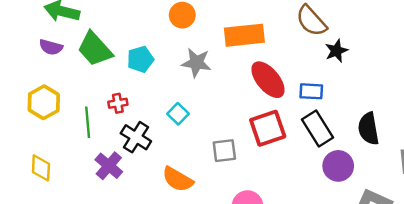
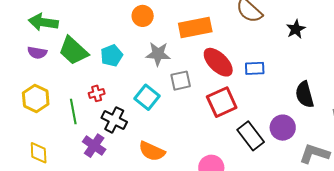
black star: (336, 51) -> (296, 29), moved
cyan square: (178, 114) -> (147, 97), size x1.4
black rectangle: (317, 128) -> (251, 136), moved
gray square: (224, 151) -> (181, 81), moved

